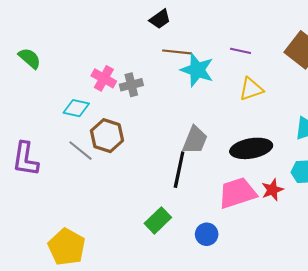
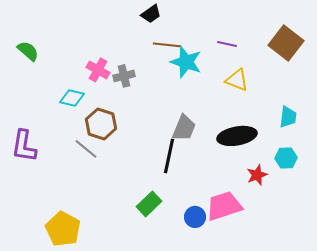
yellow triangle: (251, 89) -> (237, 80), turned 40
gray line: (80, 151) -> (86, 149), moved
pink trapezoid: (237, 193) -> (224, 206), moved

